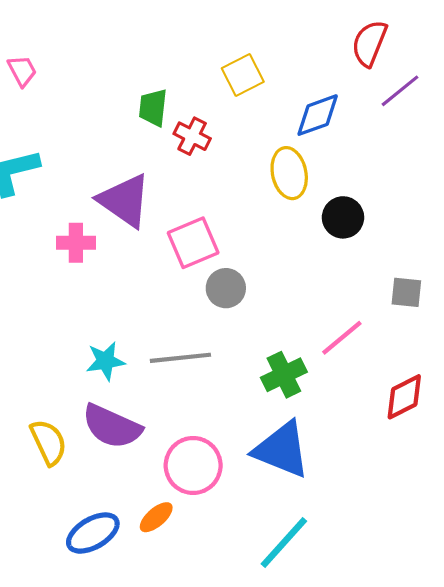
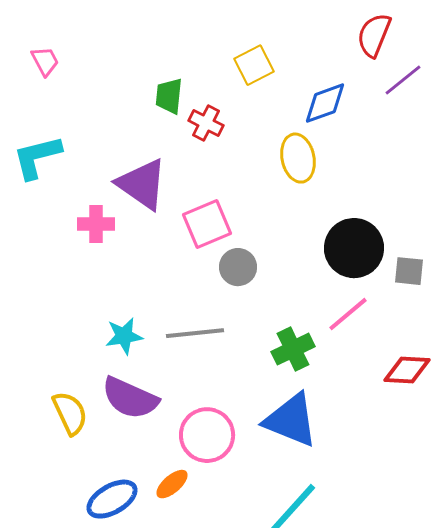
black circle: (343, 217) -> (354, 248), moved, size x1.5
red diamond: (404, 397) -> (407, 370), turned 30

